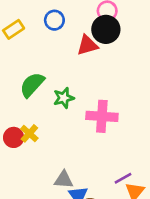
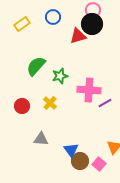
yellow cross: (29, 133) -> (50, 103), moved
purple line: (123, 178) -> (105, 103), moved
gray triangle: (64, 180) -> (41, 139), moved

